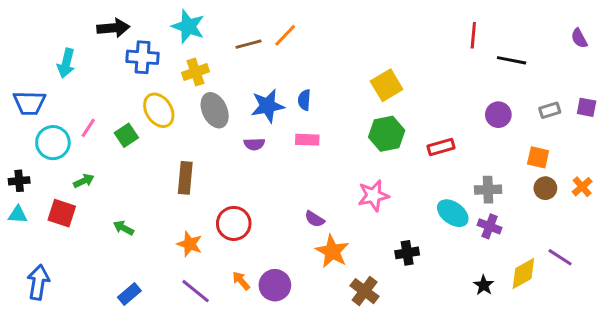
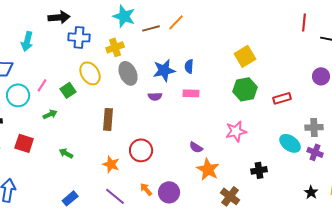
cyan star: (188, 26) -> (124, 16), moved
green arrow: (84, 181) -> (50, 114), moved

